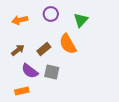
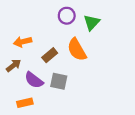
purple circle: (51, 14) -> (67, 16), moved
orange arrow: (20, 20) -> (23, 42), moved
brown arrow: (18, 50) -> (14, 65), moved

